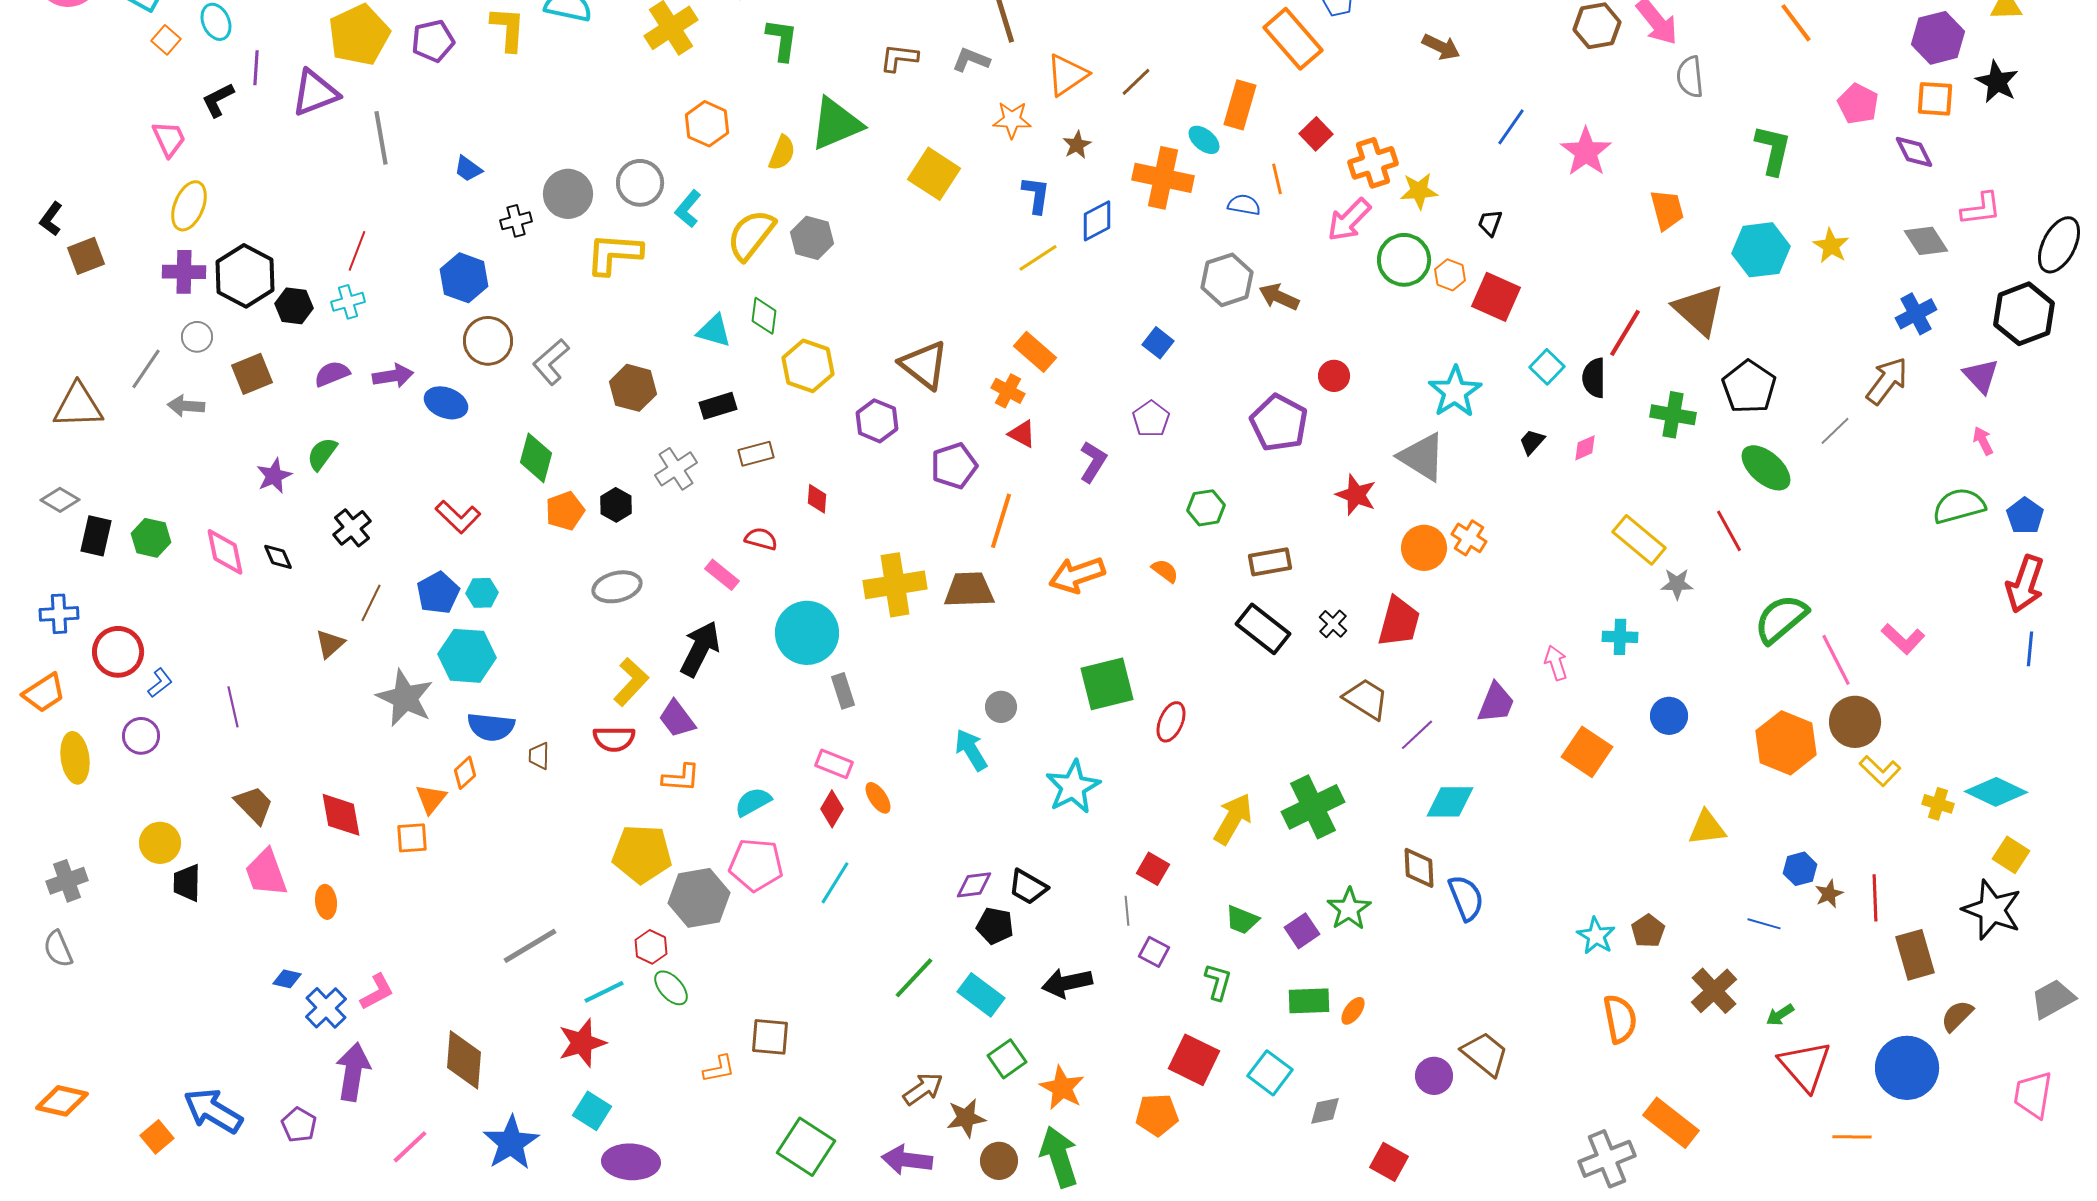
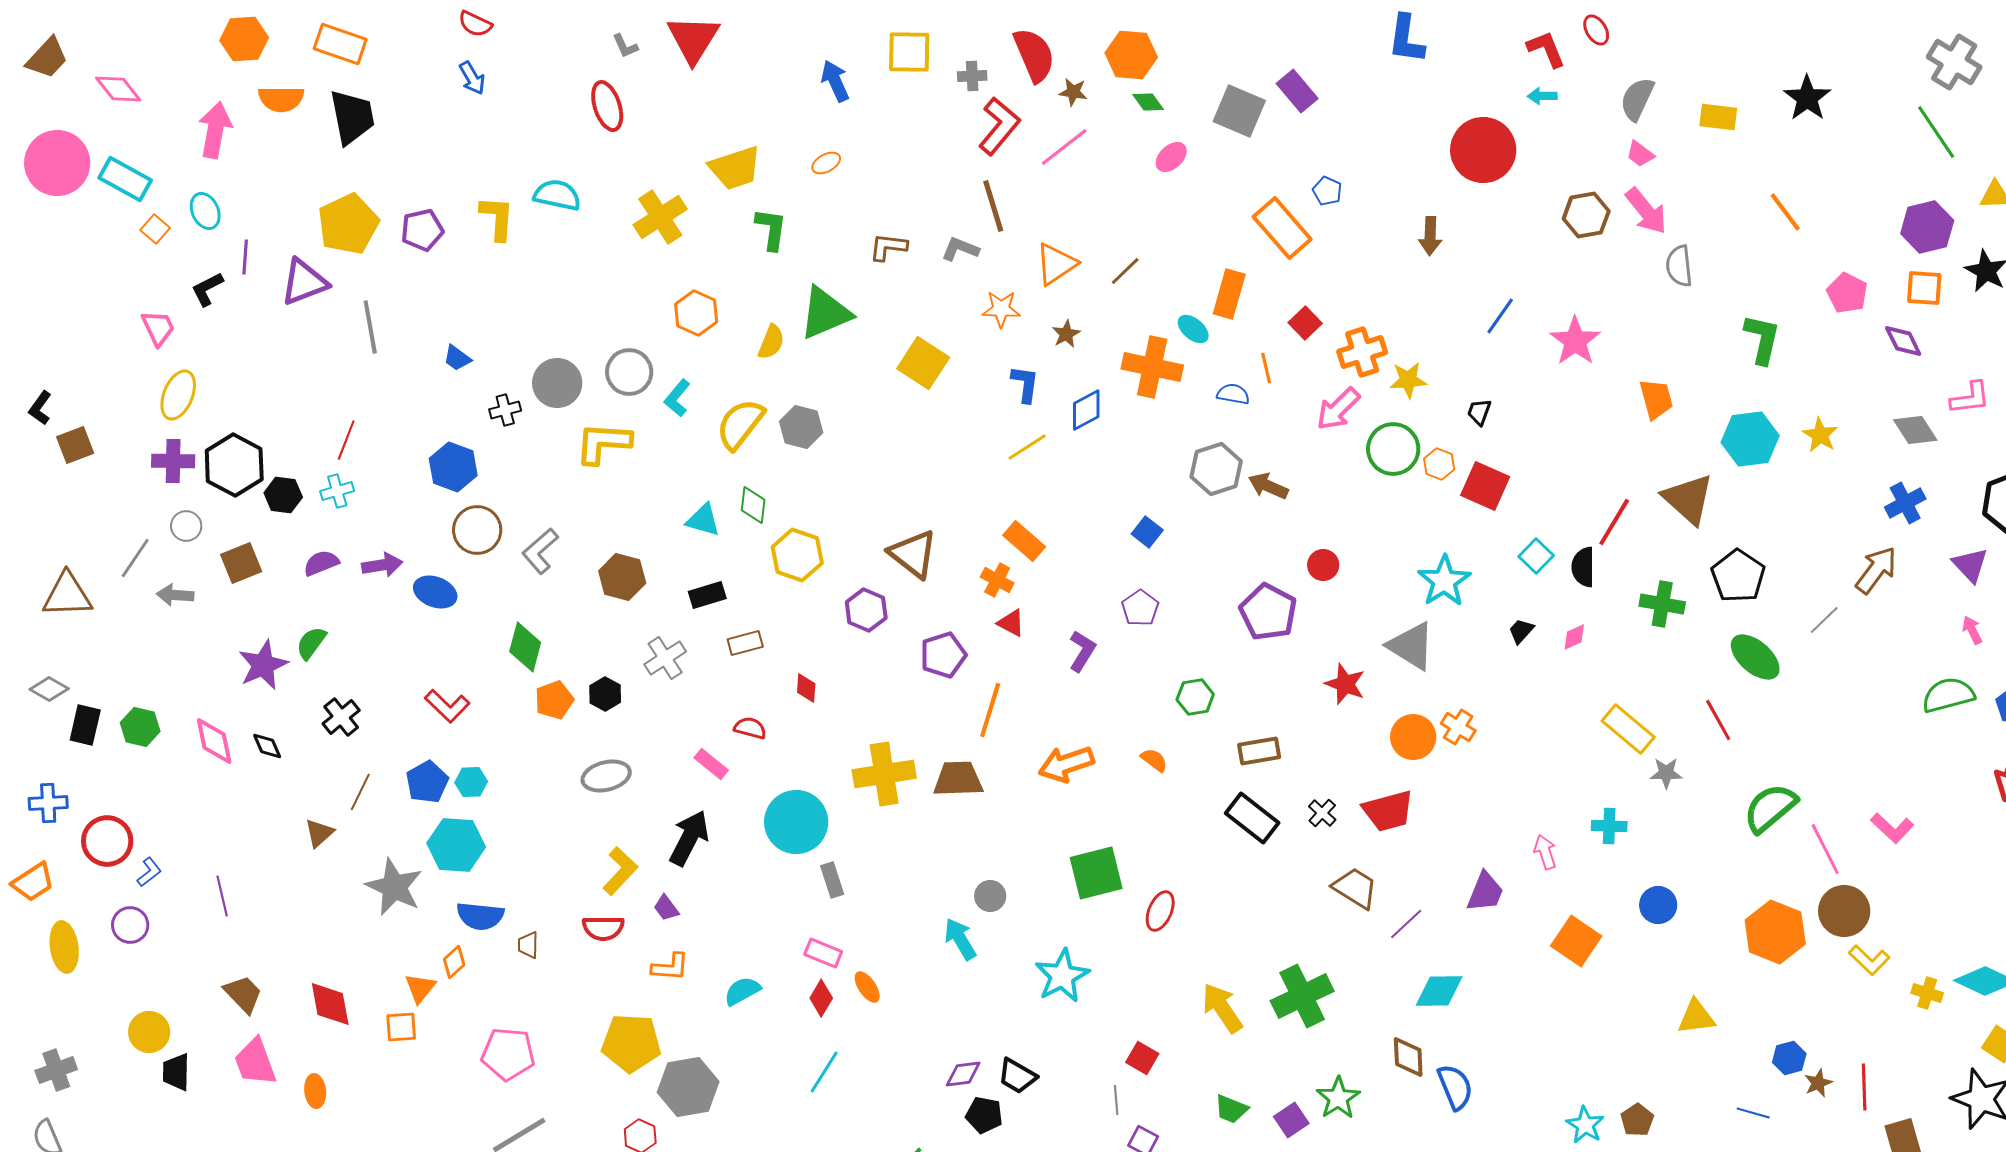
brown arrow: (1441, 47) -> (1430, 236), turned 66
purple star: (274, 476) -> (263, 665), size x1.4
red trapezoid: (1399, 622) -> (1388, 811), turned 60
purple trapezoid: (677, 719) -> (666, 908), size x0.7
yellow arrow: (1233, 819) -> (1222, 1008), turned -64
pink pentagon: (756, 865) -> (508, 1054), moved

